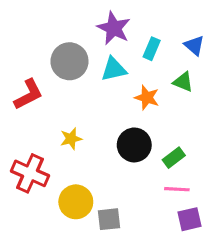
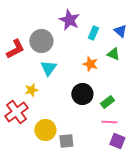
cyan triangle: (114, 69) -> (48, 68), moved, turned -42
red L-shape: (28, 94) -> (15, 49), moved
yellow star: (71, 139) -> (31, 90), moved
red cross: (30, 173) -> (16, 112), turned 30
purple square: (190, 219) -> (117, 141), turned 35

